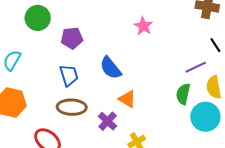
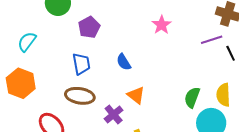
purple pentagon: (72, 38) -> (89, 27), turned -30
purple line: (196, 67) -> (212, 40), moved
blue semicircle: (111, 68) -> (124, 62), size x0.7

